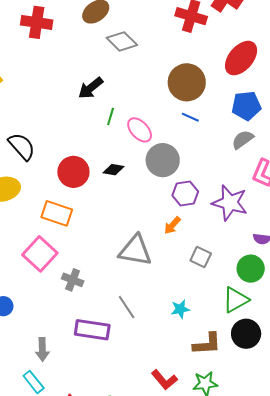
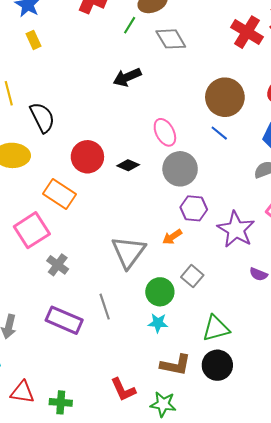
green line: (111, 117) -> (130, 25), moved
gray triangle: (135, 250) -> (128, 252), turned 42
green circle: (251, 269) -> (160, 292), moved

